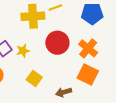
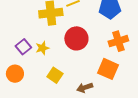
orange cross: (88, 48) -> (118, 41), moved, turned 36

